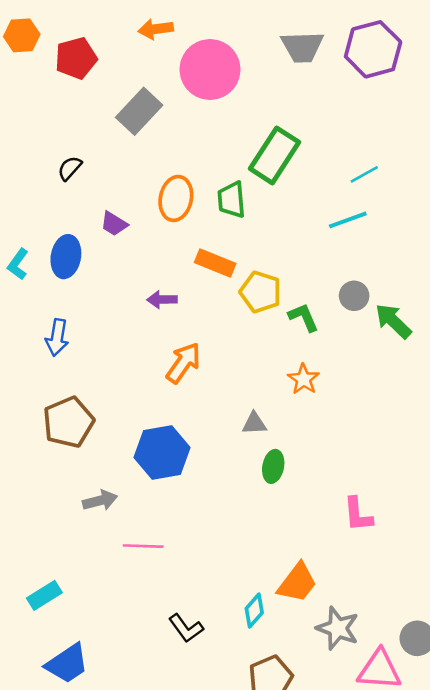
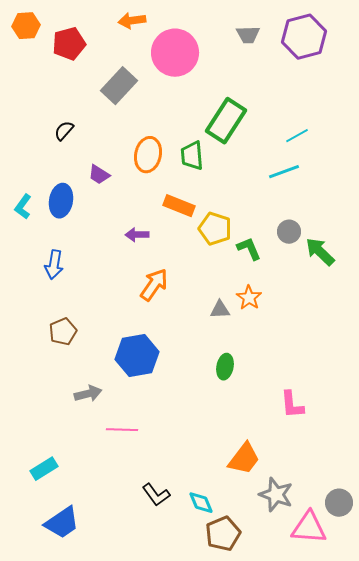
gray trapezoid: (302, 47) -> (248, 35), size x0.7
brown pentagon: (68, 422) -> (63, 332), size x0.7
gray triangle: (254, 423) -> (220, 310), moved
cyan diamond: (254, 611) -> (201, 503), moved, turned -64

